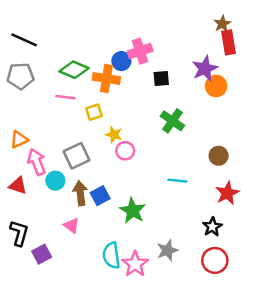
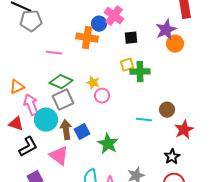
pink cross: (140, 51) -> (114, 16), turned -36
green diamond: (74, 70) -> (61, 82), moved
gray pentagon: (20, 76) -> (31, 21), moved
yellow square: (94, 112) -> (127, 65), moved
green cross: (172, 121) -> (140, 72), turned -36
brown circle: (219, 156) -> (167, 110), moved
cyan circle: (55, 181) -> (46, 120), size x1.5
pink triangle: (72, 226) -> (59, 156), size x1.5
black L-shape: (19, 233) -> (28, 147), moved, turned 45

